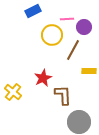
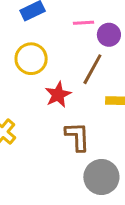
yellow circle: (52, 35) -> (31, 59), moved
red star: (43, 78) -> (58, 95), moved

